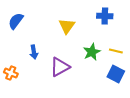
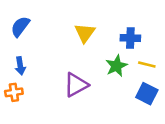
blue cross: (105, 16) -> (130, 38), moved
blue arrow: (34, 52) -> (20, 66), moved
orange cross: (11, 73) -> (14, 92), turned -32

